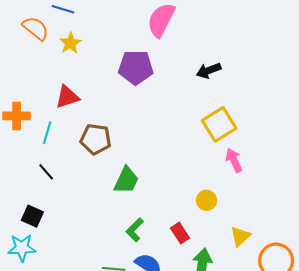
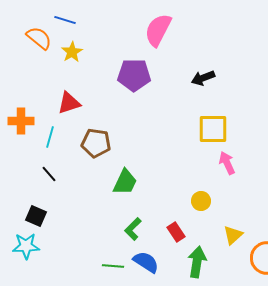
yellow square: (219, 124) -> (213, 129), turned 32

